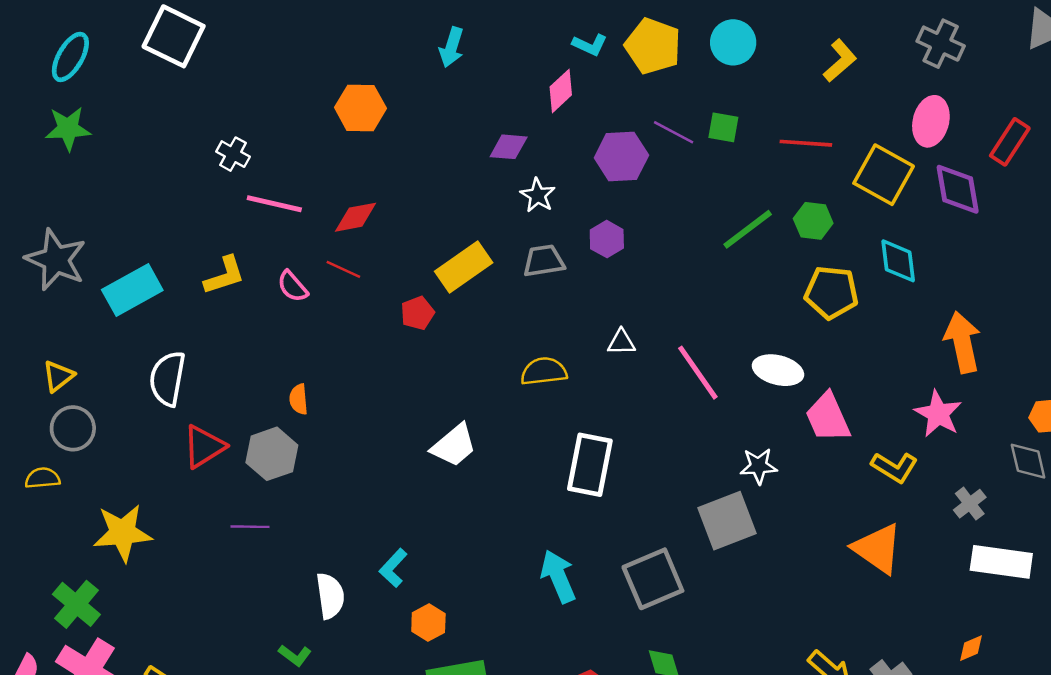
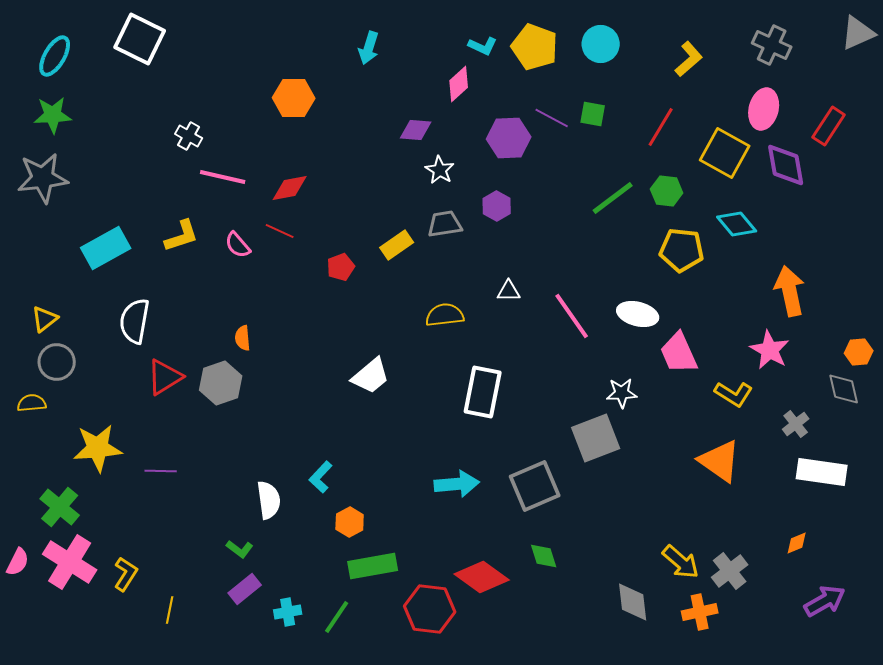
red line: (806, 143) -> (661, 127), turned -63
gray star: (56, 260) -> (43, 178), moved, turned -30
cyan diamond: (898, 261) -> (737, 224), turned -33
yellow rectangle: (464, 267) -> (397, 245), moved, size x0.7
purple line: (250, 527) -> (161, 471), moved
cyan arrow: (558, 576) -> (457, 484), turned 108

